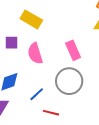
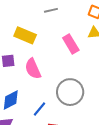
pink rectangle: (73, 50) -> (71, 44), moved

